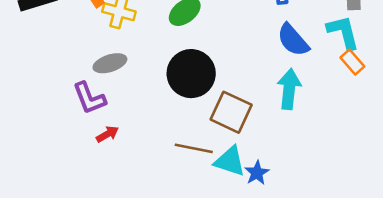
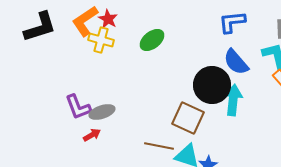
gray ellipse: (110, 63) -> (102, 112), moved
black circle: (191, 74) -> (212, 85), moved

